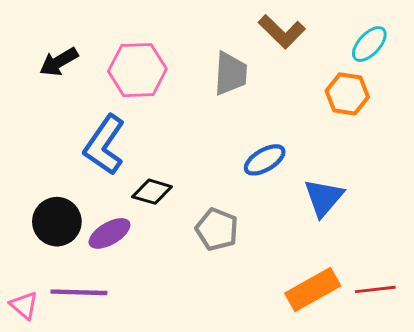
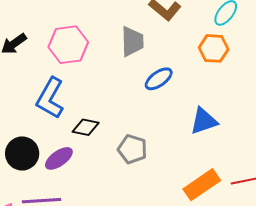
blue ellipse: (265, 160) -> (159, 79), moved
blue triangle: (324, 198) -> (204, 121), turned 36

